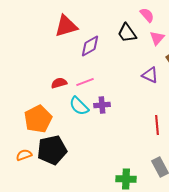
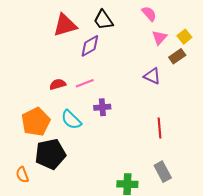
black trapezoid: (127, 33) -> (103, 20), moved
cyan semicircle: (79, 106) -> (71, 120), moved
orange semicircle: (24, 155) -> (22, 175), moved, turned -91

